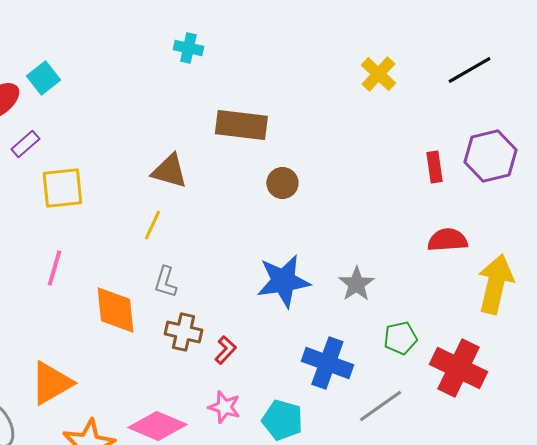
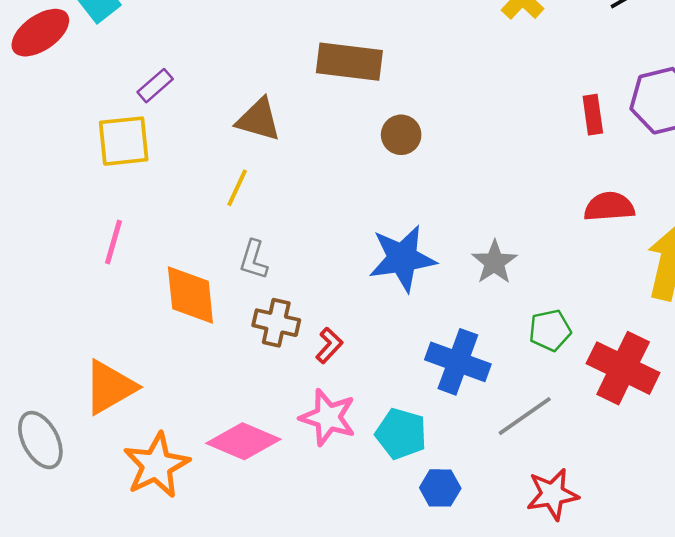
purple rectangle: (25, 144) -> (155, 86), moved
pink star: (224, 407) -> (328, 417), size x1.4

